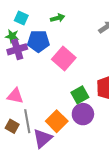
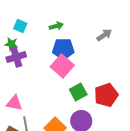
blue pentagon: (38, 41) -> (63, 49), moved
green square: (80, 95) -> (78, 92), moved

